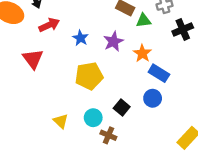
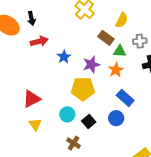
orange star: (142, 53) -> (116, 70), moved
red triangle: (33, 59) -> (32, 99), moved, turned 30
yellow pentagon: (89, 76) -> (83, 89), moved
cyan circle: (93, 118) -> (67, 114), moved

